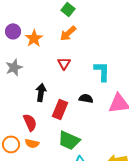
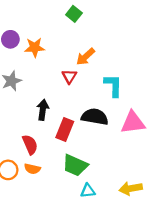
orange arrow: (68, 33) -> (86, 57), moved
orange star: (34, 38) -> (35, 47), turned 30
black semicircle: (86, 98) -> (95, 117), size x1.6

